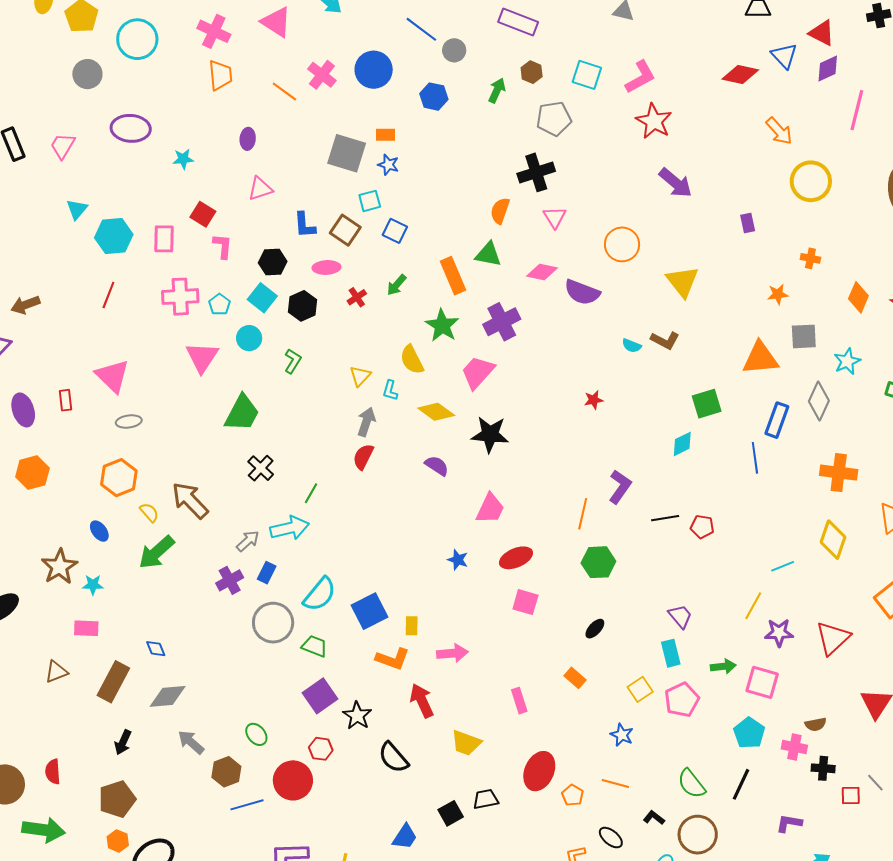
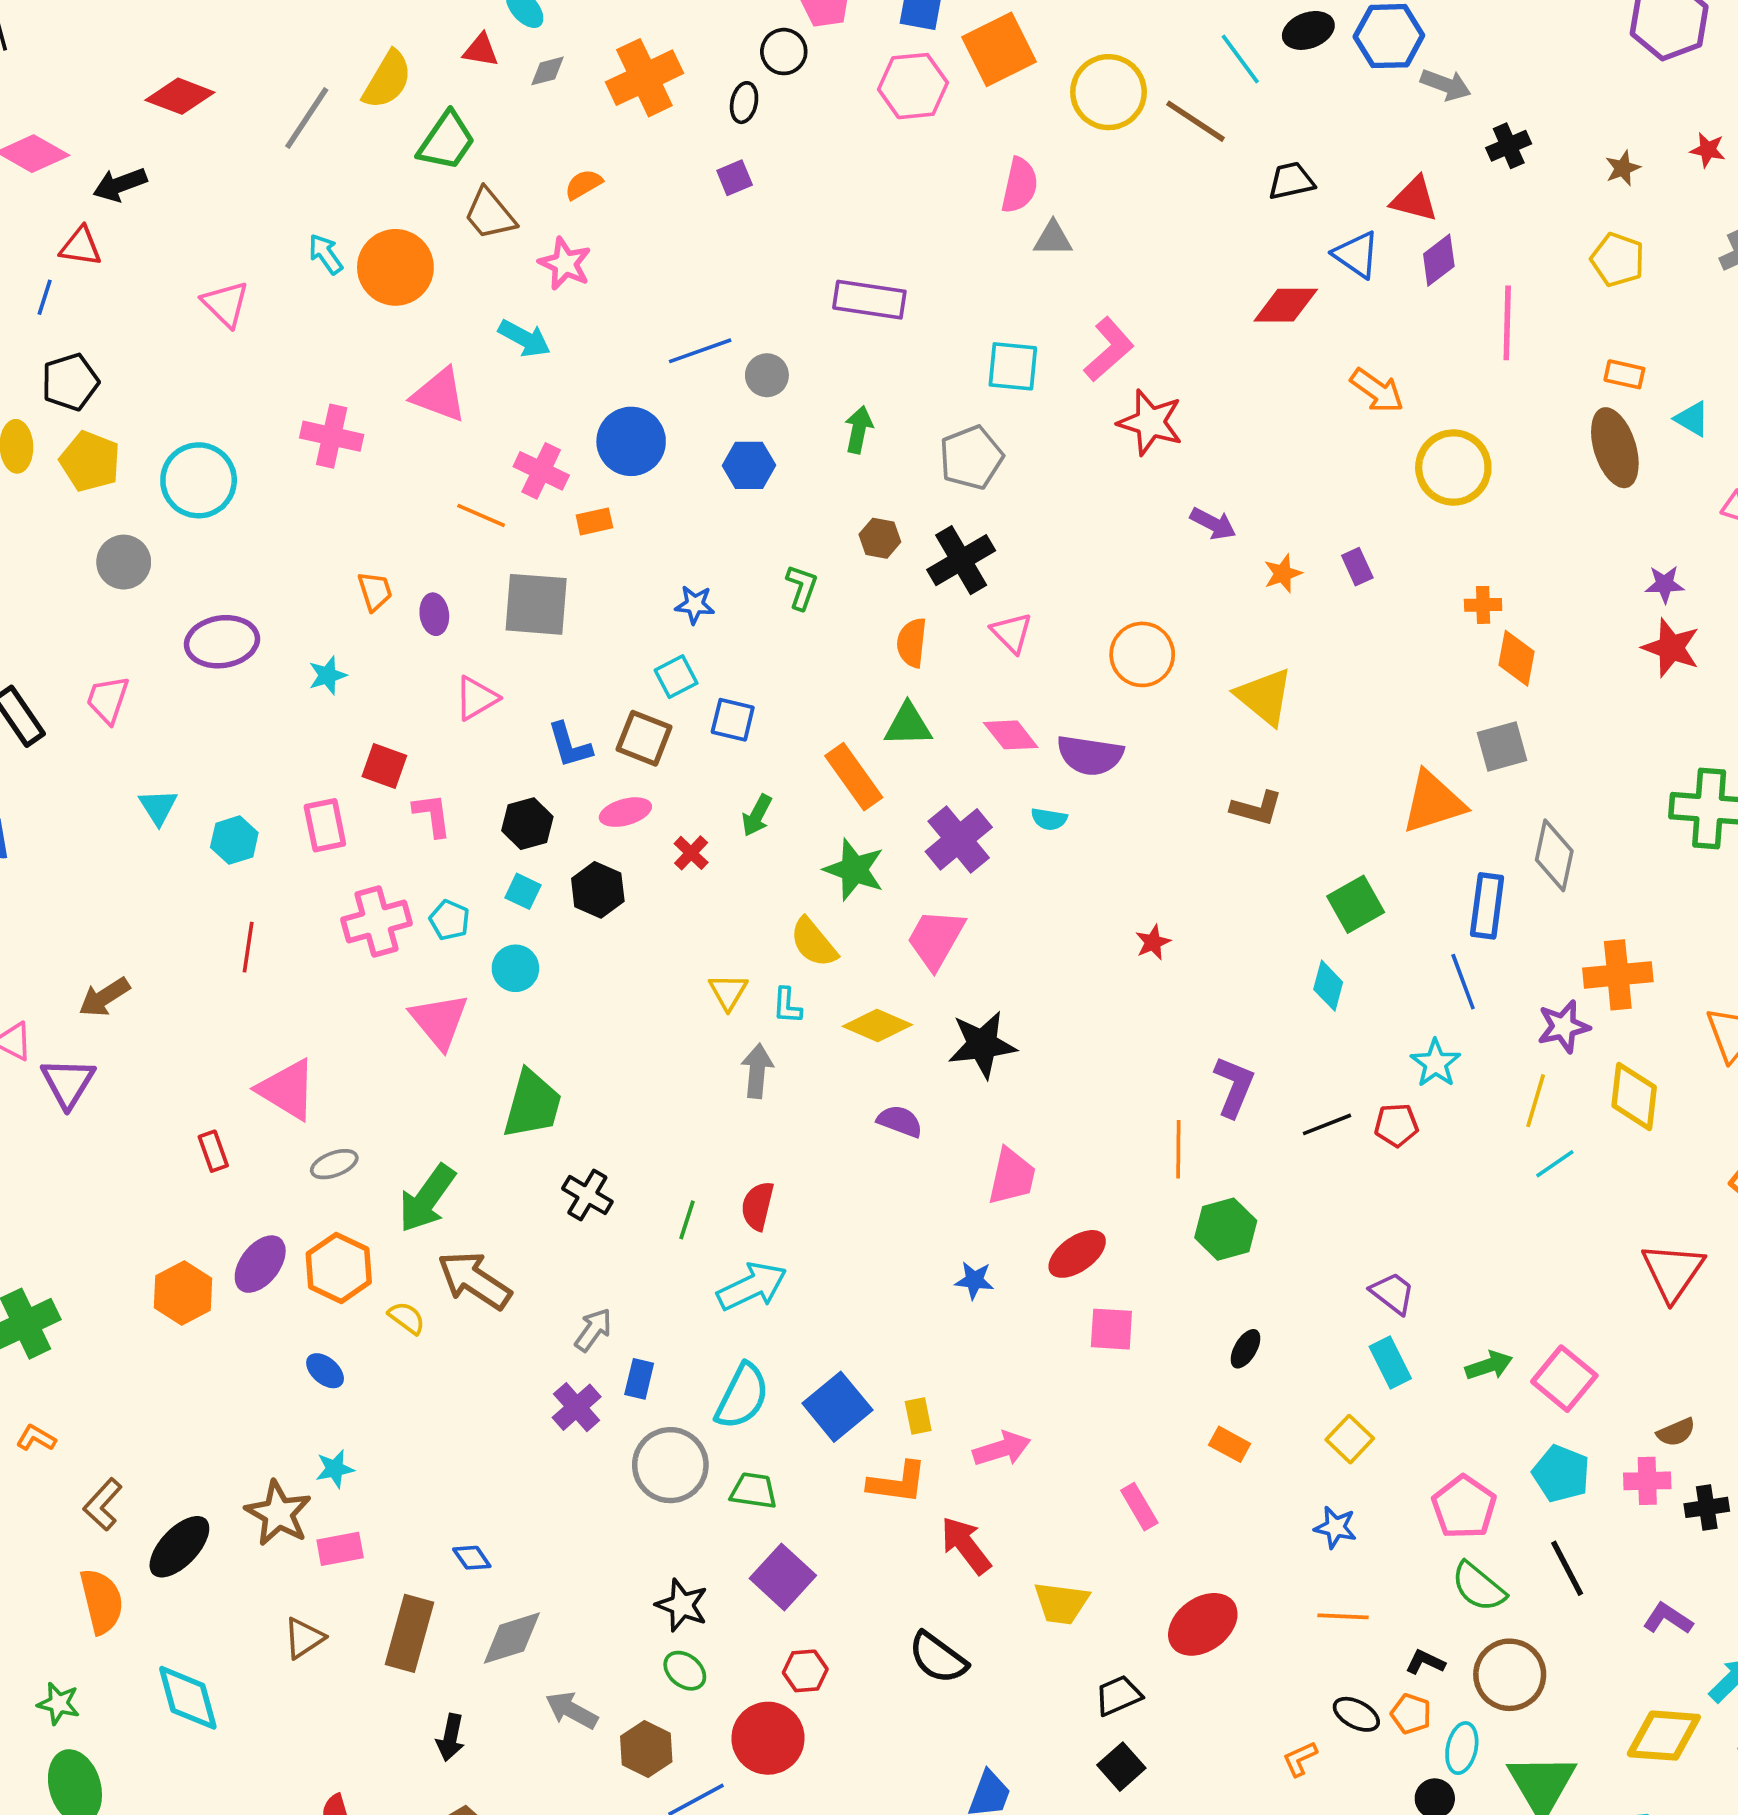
blue line: (421, 29) -> (700, 351), turned -44
brown hexagon: (532, 72) -> (880, 538), moved
orange trapezoid: (220, 75) -> (375, 591), moved, size x0.7
orange rectangle: (385, 135) -> (594, 521), moved
gray square: (347, 153) -> (536, 604), moved
purple arrow: (676, 183) -> (1213, 524), size x0.7
cyan hexagon: (114, 236) -> (234, 840), size x0.7
pink diamond: (542, 272) -> (1011, 735), turned 52
orange star: (778, 294) -> (1283, 573), moved
orange diamond: (858, 297) -> (1516, 658), moved
cyan square: (262, 298) -> (523, 891), size x0.7
cyan semicircle: (632, 346) -> (1049, 819), moved
green L-shape: (293, 361) -> (802, 587), moved
cyan star: (847, 361) -> (1436, 1063), moved
purple ellipse: (23, 410) -> (260, 1264), moved, turned 68
cyan diamond: (682, 444) -> (1328, 986), turned -36
red semicircle: (363, 457) -> (758, 1206), moved
cyan arrow: (290, 528) -> (752, 1286), moved
green arrow: (156, 552) -> (427, 1198), moved
brown star: (60, 567) -> (278, 1513), moved
yellow line: (753, 606) -> (1536, 1101), moved
purple star: (779, 633) -> (1564, 1027), moved
pink square: (762, 682) -> (1564, 1379), turned 36
pink pentagon: (682, 700) -> (1464, 1507), moved
black star: (357, 716) -> (682, 1605), moved
red ellipse: (539, 771) -> (1203, 1624), turned 42
black line: (741, 784) -> (1567, 1568), turned -40
orange pentagon: (573, 795) -> (1411, 1714), moved
black square: (451, 813) -> (1121, 1767), moved
purple L-shape: (789, 823) -> (1668, 1619), turned 36

